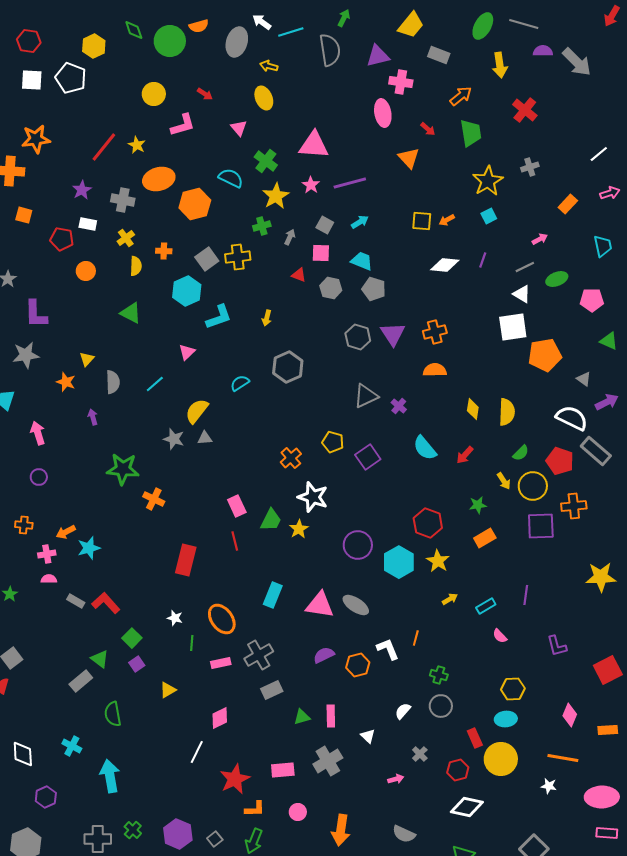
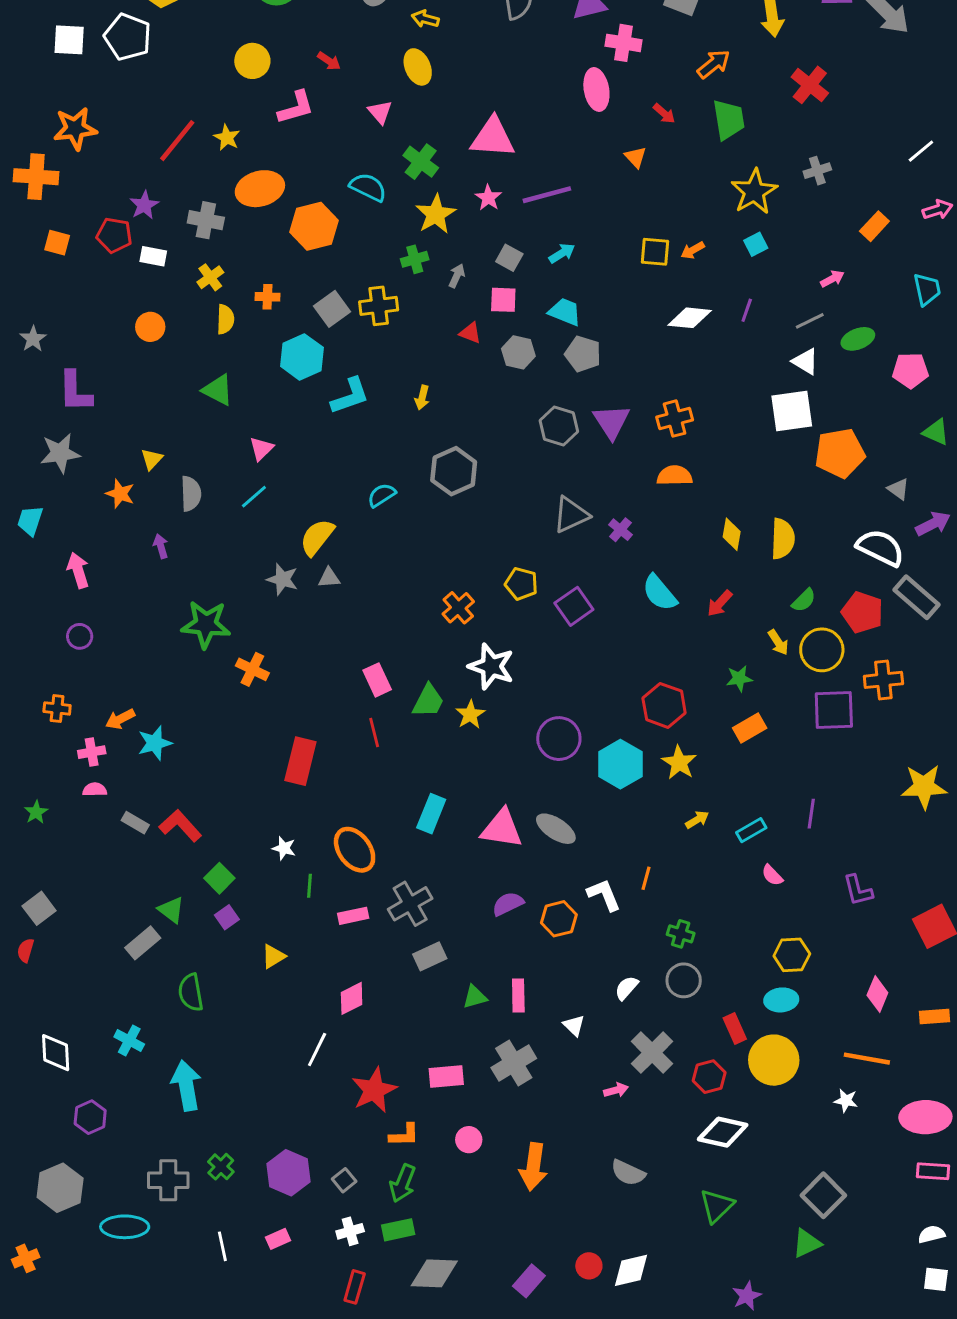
orange triangle: (409, 158) -> (636, 157), size x0.7
red pentagon: (62, 239) -> (114, 235), moved
pink triangle: (187, 352) -> (261, 449), moved
gray cross: (420, 754) -> (652, 1053), size x1.8

